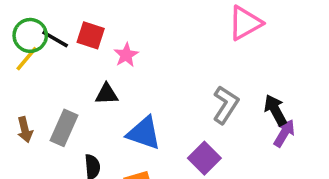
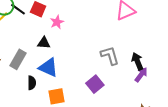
gray L-shape: (226, 105) -> (110, 55), turned -55
blue triangle: (144, 133) -> (48, 67), moved

